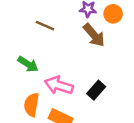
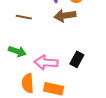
brown arrow: (94, 35) -> (65, 16), turned 135

